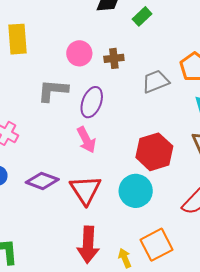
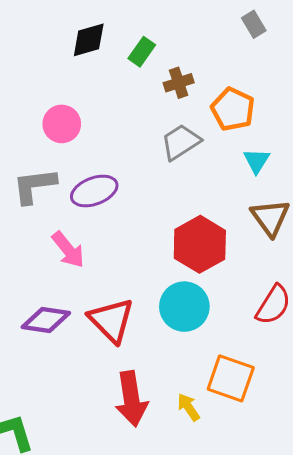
brown cross: (114, 58) -> (179, 83), moved
purple ellipse: (92, 102) -> (94, 191), turned 60
pink arrow: (86, 140) -> (68, 250), moved
orange square: (157, 245) -> (231, 378), turned -32

